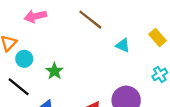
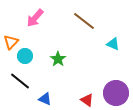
pink arrow: (35, 16) -> (35, 18), turned -36
green star: (54, 71) -> (58, 59), moved

